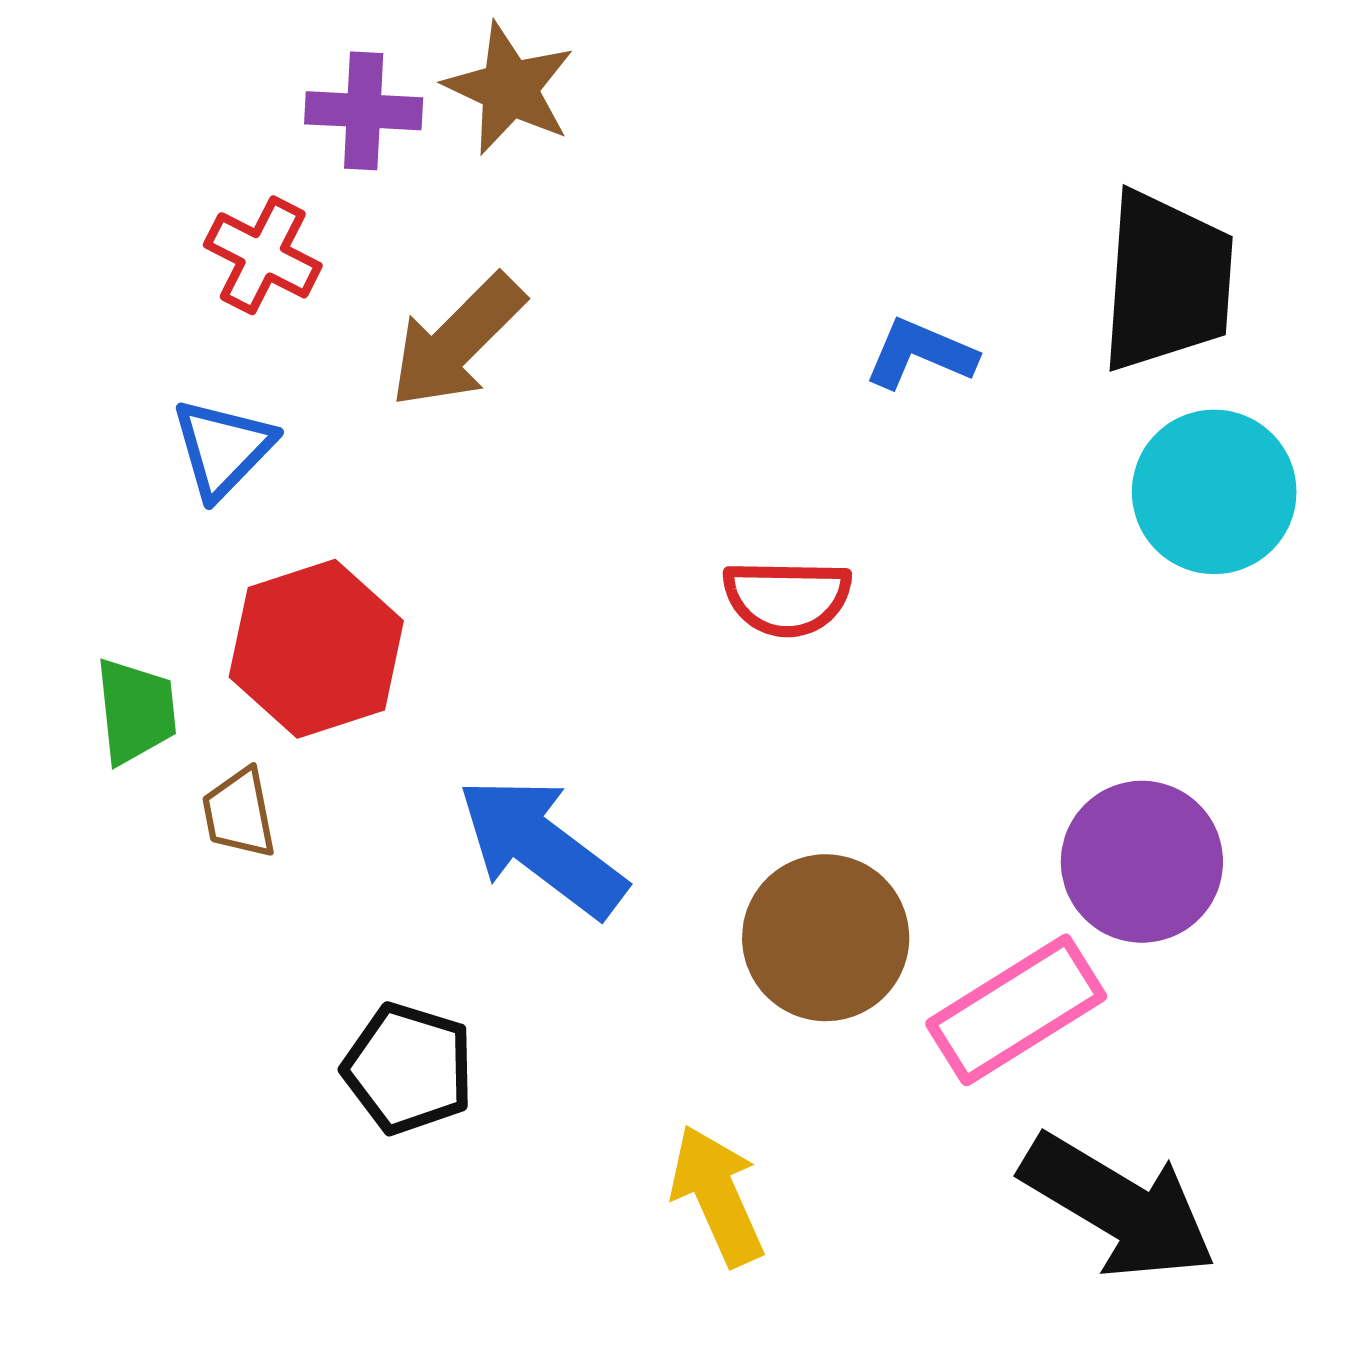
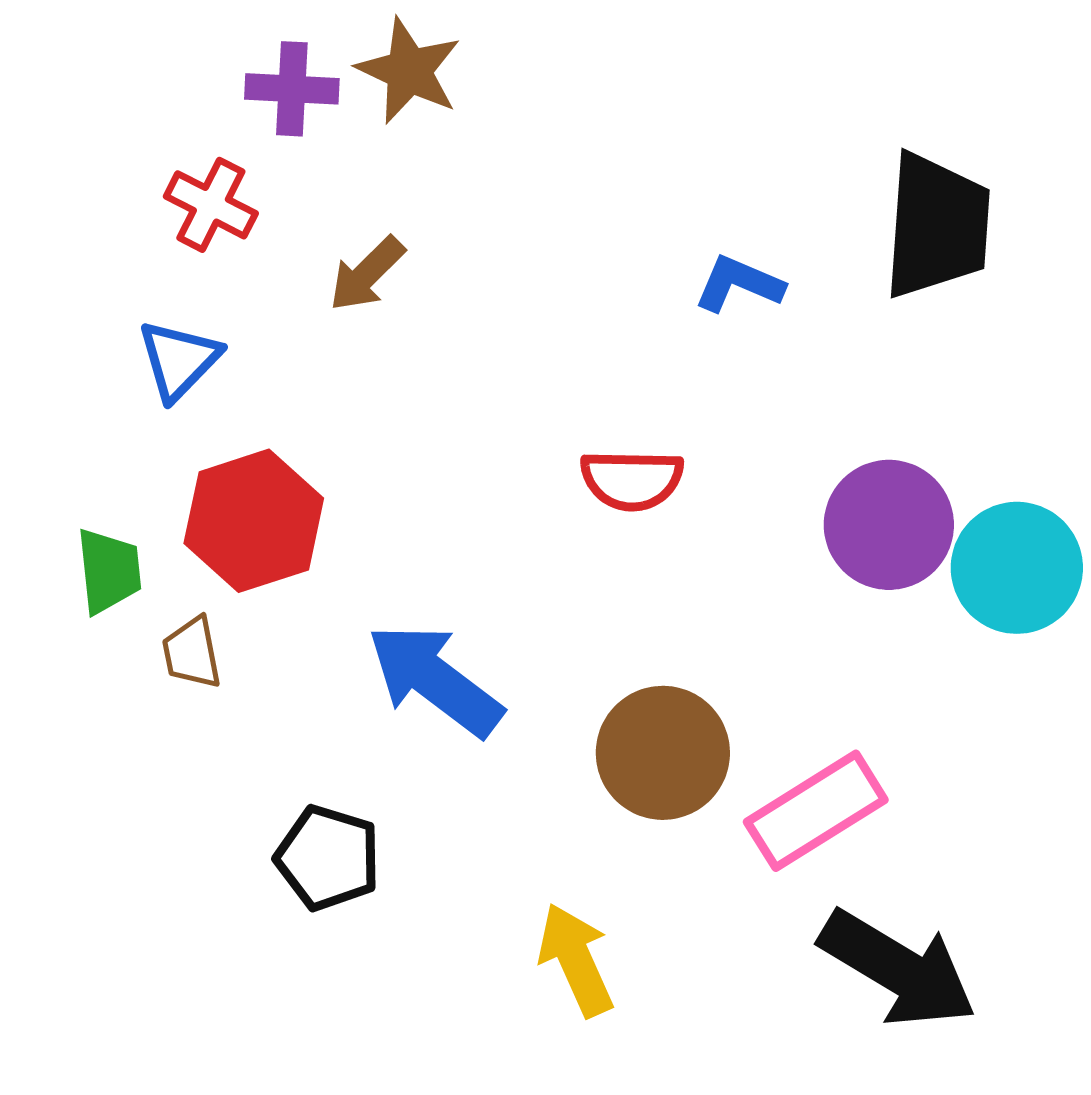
brown arrow: (457, 341) -> (367, 274), size x0.7
cyan circle: (1214, 492) -> (1017, 568), moved
purple circle: (1142, 862) -> (889, 525), moved

